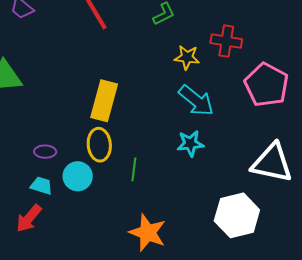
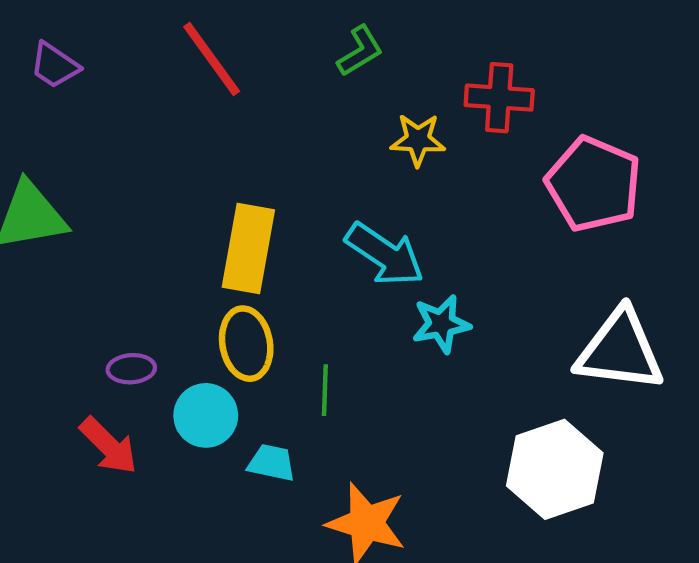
cyan arrow: (196, 101) -> (385, 254), moved
cyan trapezoid: (41, 186) -> (272, 463), moved
red arrow: (29, 218) -> (109, 446), moved, turned -80

